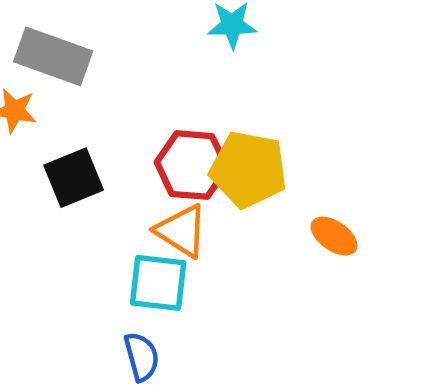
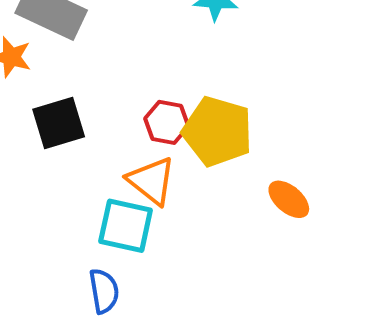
red hexagon: (192, 165) -> (167, 122), size x0.7

